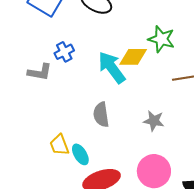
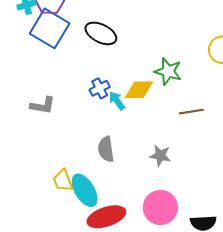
blue cross: (64, 52) -> (100, 88), moved
cyan arrow: (112, 67) -> (117, 101), size x0.6
cyan ellipse: (80, 154) -> (85, 190), size x1.5

